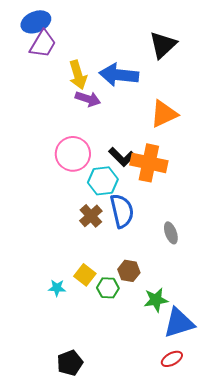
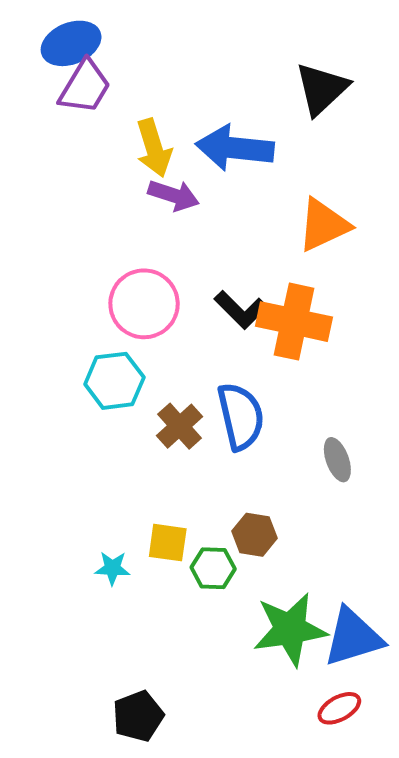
cyan hexagon: (103, 181) -> (114, 381), moved
yellow square: (85, 275) -> (168, 543), turned -30
green star: (156, 300) -> (290, 629), moved, size x1.5

